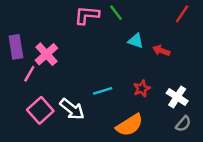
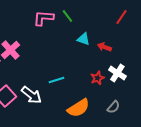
red star: (142, 88) -> (97, 78), moved
white cross: (177, 97) -> (117, 73), moved
gray semicircle: (183, 124) -> (113, 107), moved

